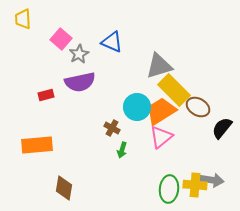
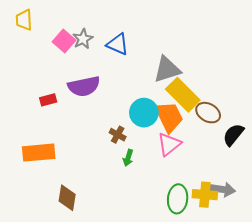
gray star: (79, 54) -> (83, 39), moved
orange trapezoid: (161, 111) -> (169, 117), turned 96

